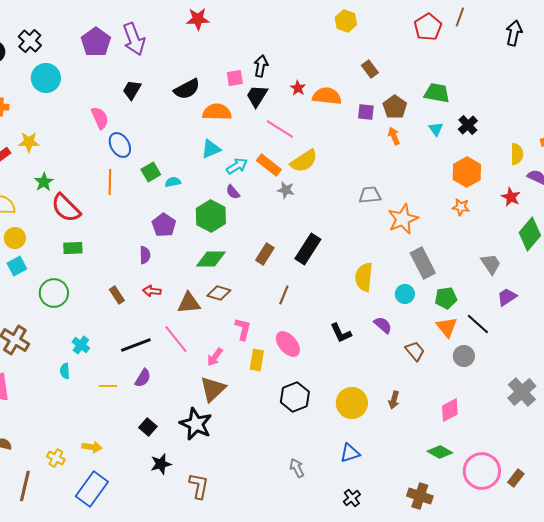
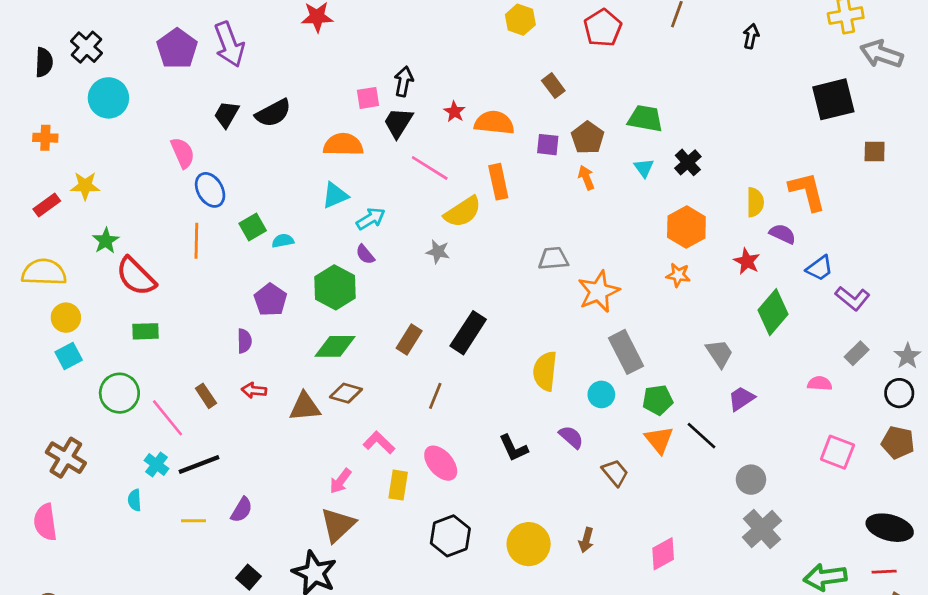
red pentagon: (428, 27) -> (603, 28), moved
black arrow: (514, 33) -> (751, 36), size x0.7
black semicircle: (187, 89) -> (273, 113), moved
orange rectangle: (269, 165) -> (498, 182), moved, turned 40
pink L-shape: (243, 329) -> (379, 443), turned -60
pink line: (176, 339) -> (167, 418), moved
black line: (136, 345) -> (199, 464), moved
gray circle: (464, 356) -> (751, 480), moved

